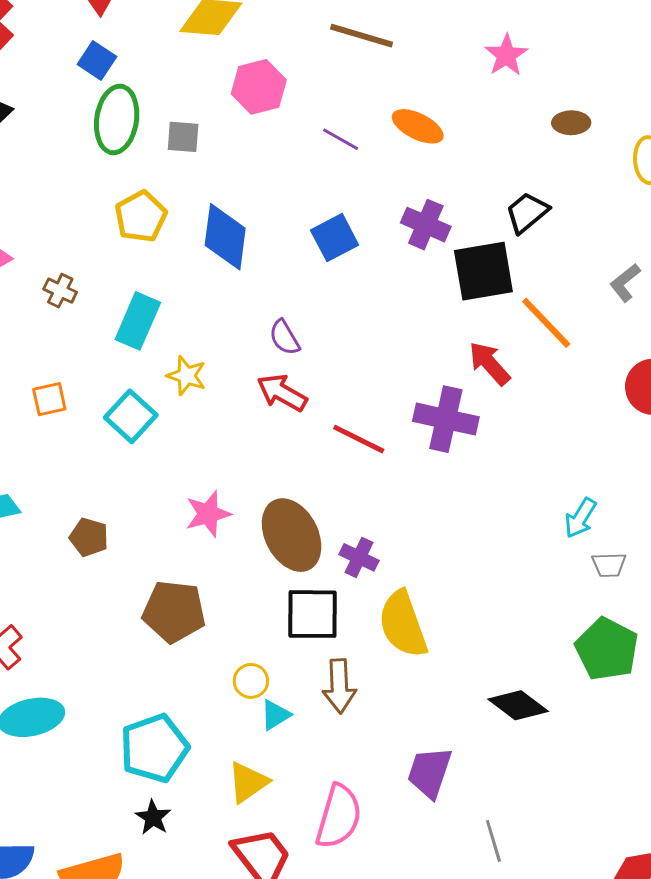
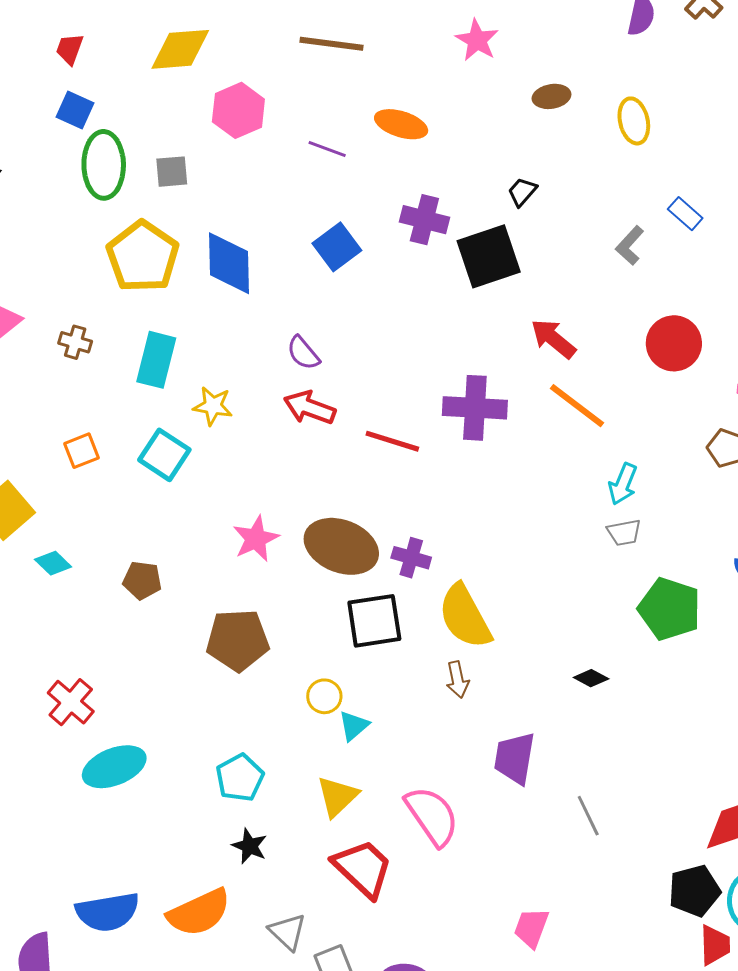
black trapezoid: (527, 213) -> (522, 192), size x0.7
yellow pentagon: (141, 217) -> (143, 257), size x1.4
orange line: (546, 323) -> (577, 406), moved
red arrow: (489, 363) -> (553, 339), moved
brown ellipse: (292, 535) -> (341, 546), turned -32
gray trapezoid: (609, 565) -> (624, 532), moved
brown arrow: (339, 686) -> (457, 680), moved, size x0.7
black diamond: (518, 705) -> (591, 678), size x0.6
cyan pentagon: (154, 748) -> (240, 778), size x0.7
pink semicircle: (339, 816) -> (432, 816), turned -42

